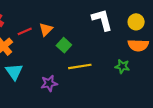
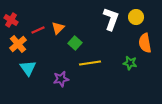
white L-shape: (102, 20) -> (111, 19), turned 35
yellow circle: (136, 22) -> (136, 17), moved
orange semicircle: (138, 45) -> (145, 43), turned 78

